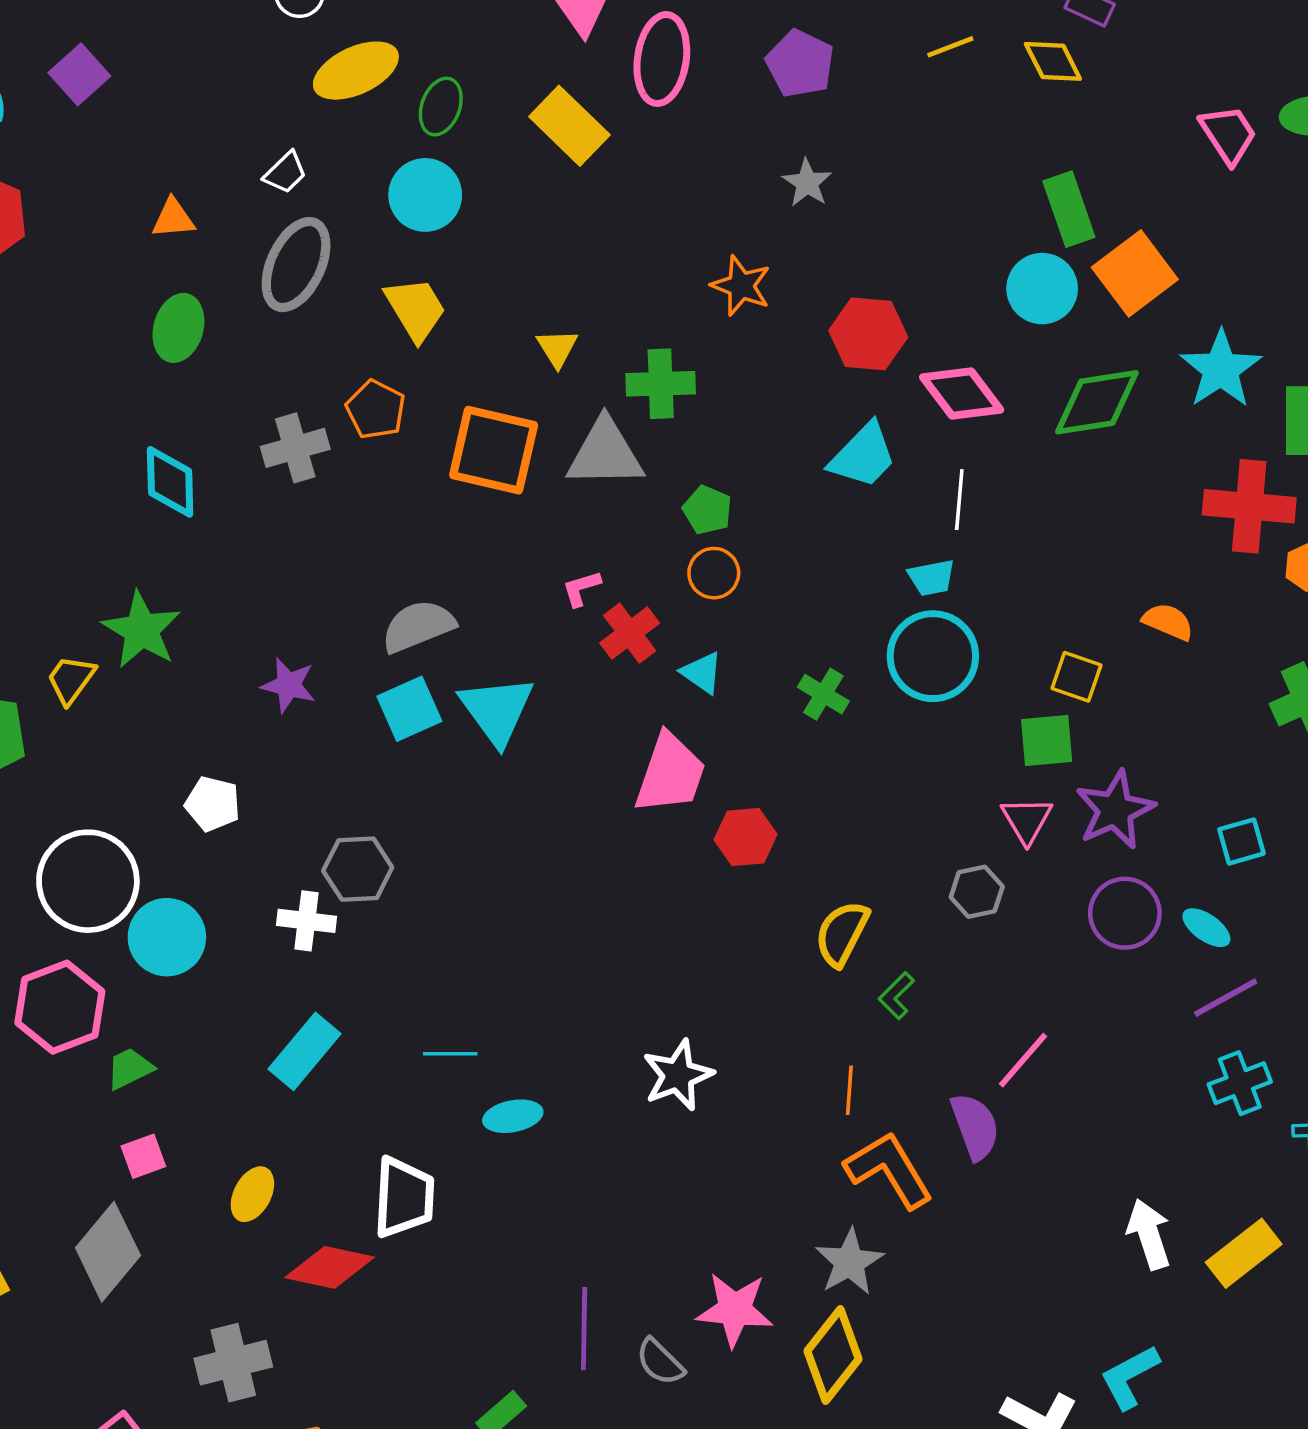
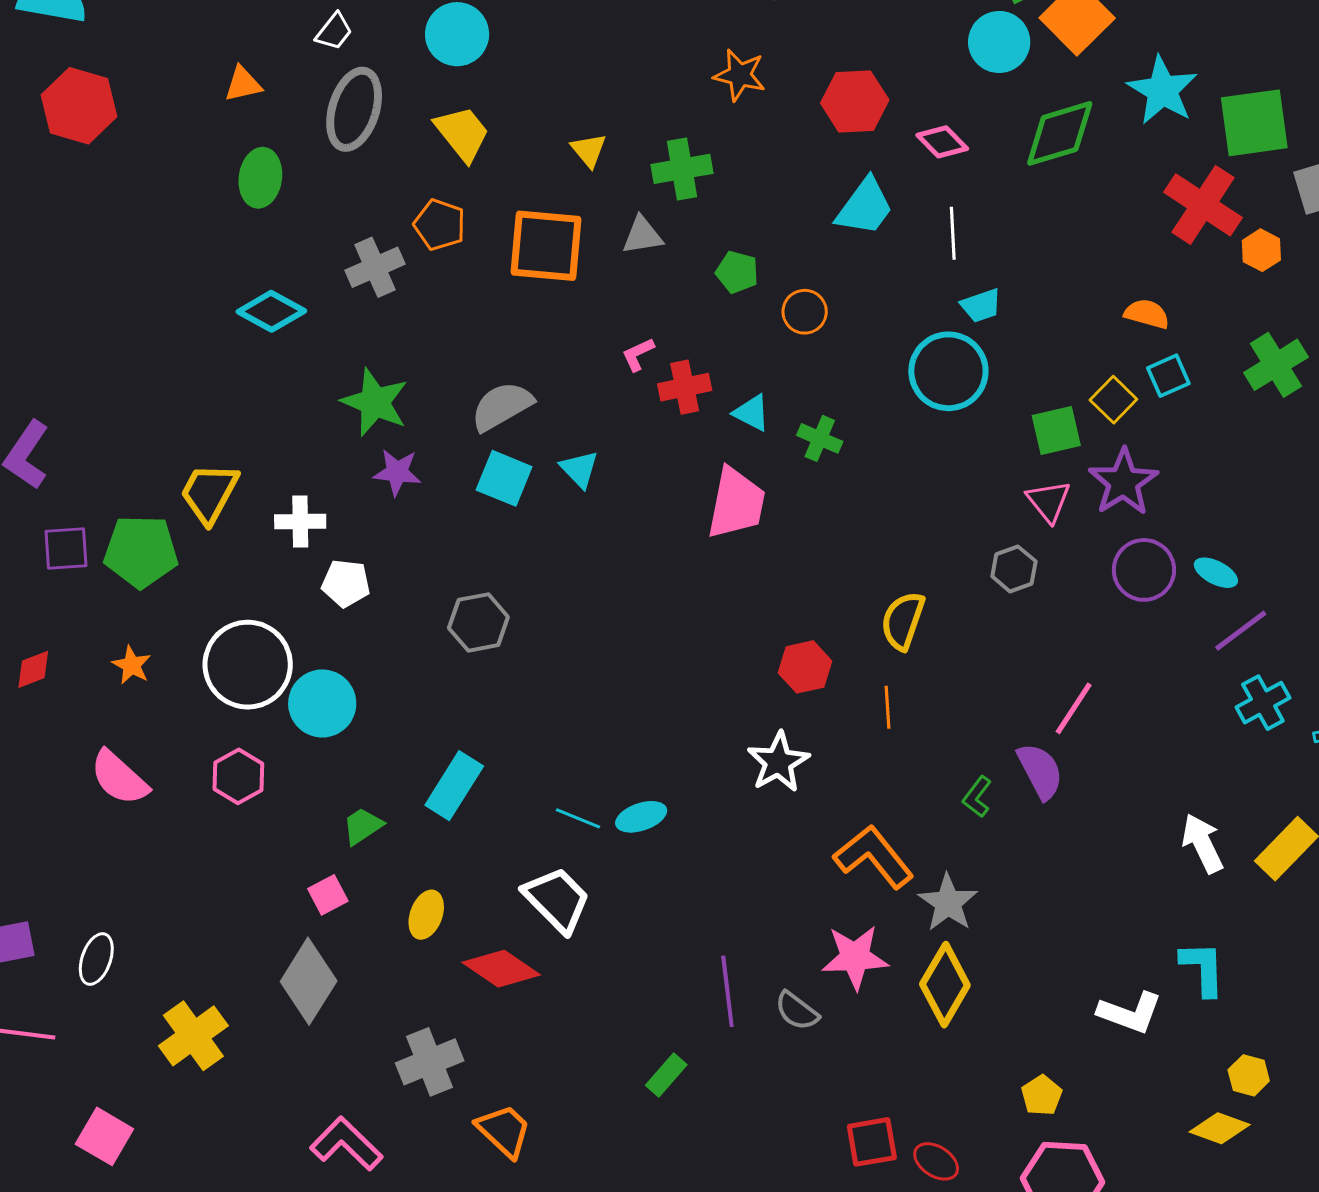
pink diamond: (962, 394) -> (942, 142), size x0.7
gray triangle: (605, 453) -> (642, 235), size x0.6
cyan diamond: (170, 482) -> (271, 311), turned -52
red cross: (1249, 506) -> (1203, 205), turned 36
orange circle: (714, 573) -> (805, 312), moved
cyan trapezoid: (932, 578) -> (981, 305), moved
green star: (142, 630) -> (375, 402), moved
red cross: (630, 633) -> (685, 387), turned 33
yellow square: (1077, 677) -> (1113, 400), moved, turned 33
yellow trapezoid: (71, 679) -> (209, 493), size x1.4
green cross: (823, 694) -> (820, 438), moved
cyan square: (409, 709) -> (504, 478), turned -36
cyan triangle: (497, 710) -> (579, 469), size x0.6
red hexagon: (746, 837) -> (805, 667), moved
cyan square: (1241, 841) -> (1168, 376), moved
white cross: (306, 921) -> (300, 522), moved
green L-shape: (896, 996) -> (977, 797), moved
pink hexagon: (60, 1007) -> (238, 776), size x0.7
cyan line: (450, 1054) -> (578, 818), moved, turned 30
green trapezoid: (130, 1069) -> (363, 826), moved
orange line: (849, 1090) -> (888, 707), moved
orange L-shape: (889, 1170) -> (874, 857), moved
white trapezoid: (404, 1197) -> (557, 900), turned -40
red diamond: (330, 1267) -> (501, 969), turned 30
cyan L-shape: (1130, 1377) -> (1203, 968), turned 124

